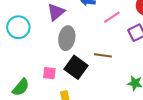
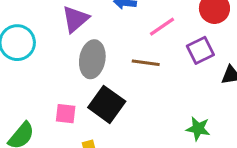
brown line: (103, 55) -> (146, 63), moved

